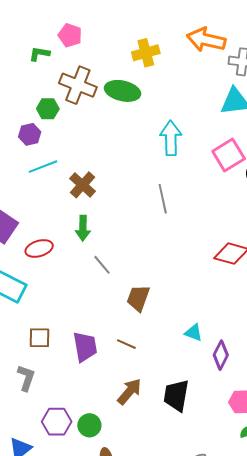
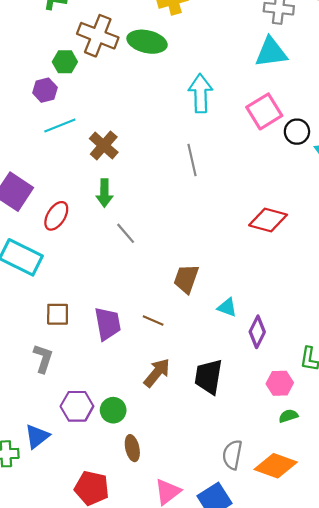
red ellipse: (39, 248) -> (56, 216), turned -40
brown trapezoid: (138, 298) -> (186, 279), moved

